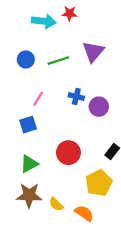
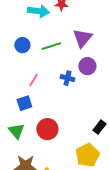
purple circle: (99, 107) -> (87, 66), moved
red circle: (68, 153) -> (47, 129), moved
green triangle: (29, 164) -> (16, 131), moved, turned -42

